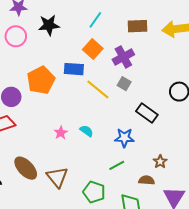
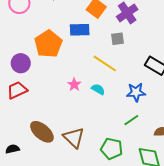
gray square: (124, 84) -> (117, 39), moved, turned -32
yellow line: (98, 89) -> (105, 63), moved
pink star: (61, 133) -> (74, 85), moved

